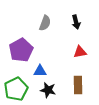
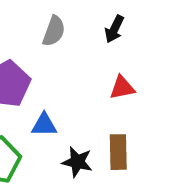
black arrow: (76, 22) -> (114, 29), turned 40
black star: (48, 90) -> (77, 162), moved

